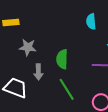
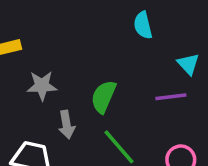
green semicircle: (62, 59) -> (103, 97), turned 30

